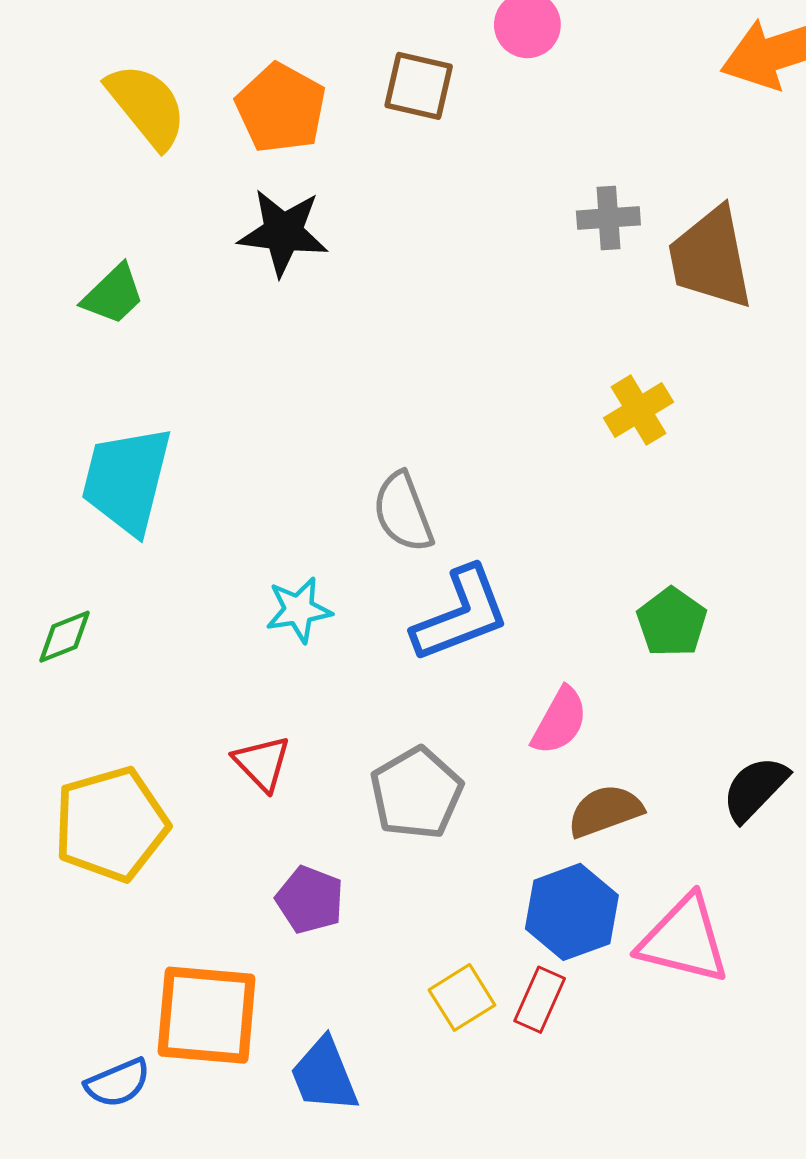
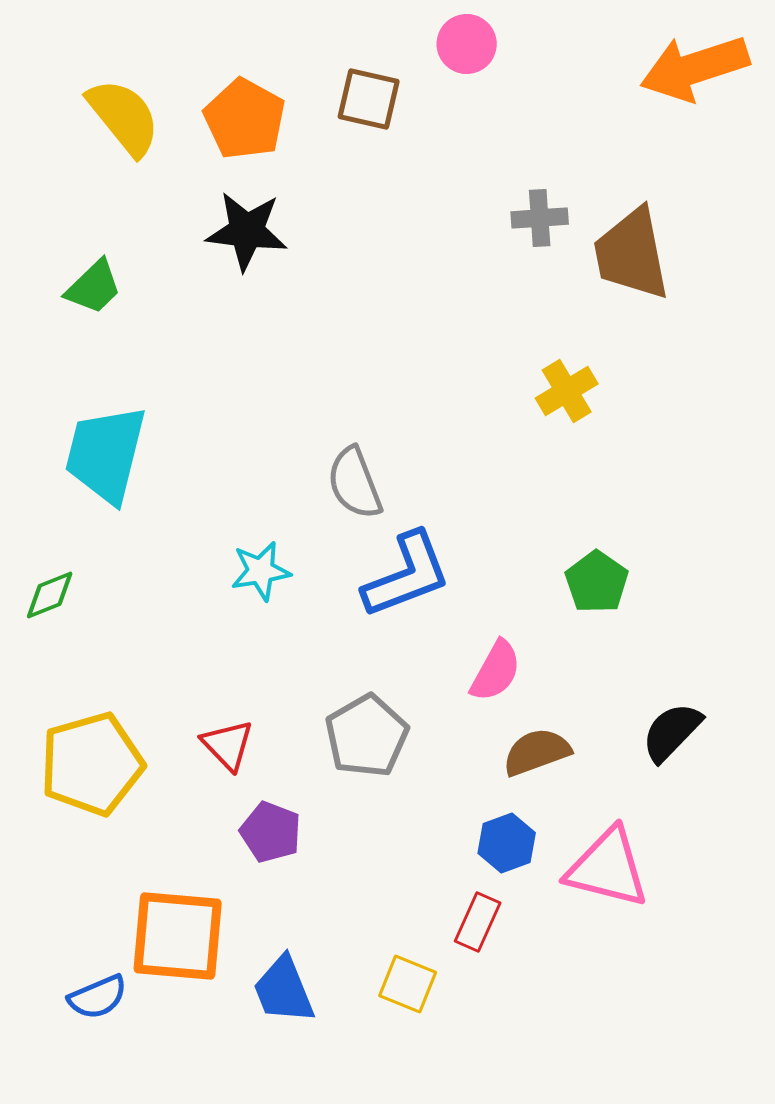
red triangle: (262, 763) -> (228, 745), moved
blue hexagon: (572, 912) -> (507, 843), size x0.7
yellow square: (462, 997) -> (408, 984), moved, turned -36

